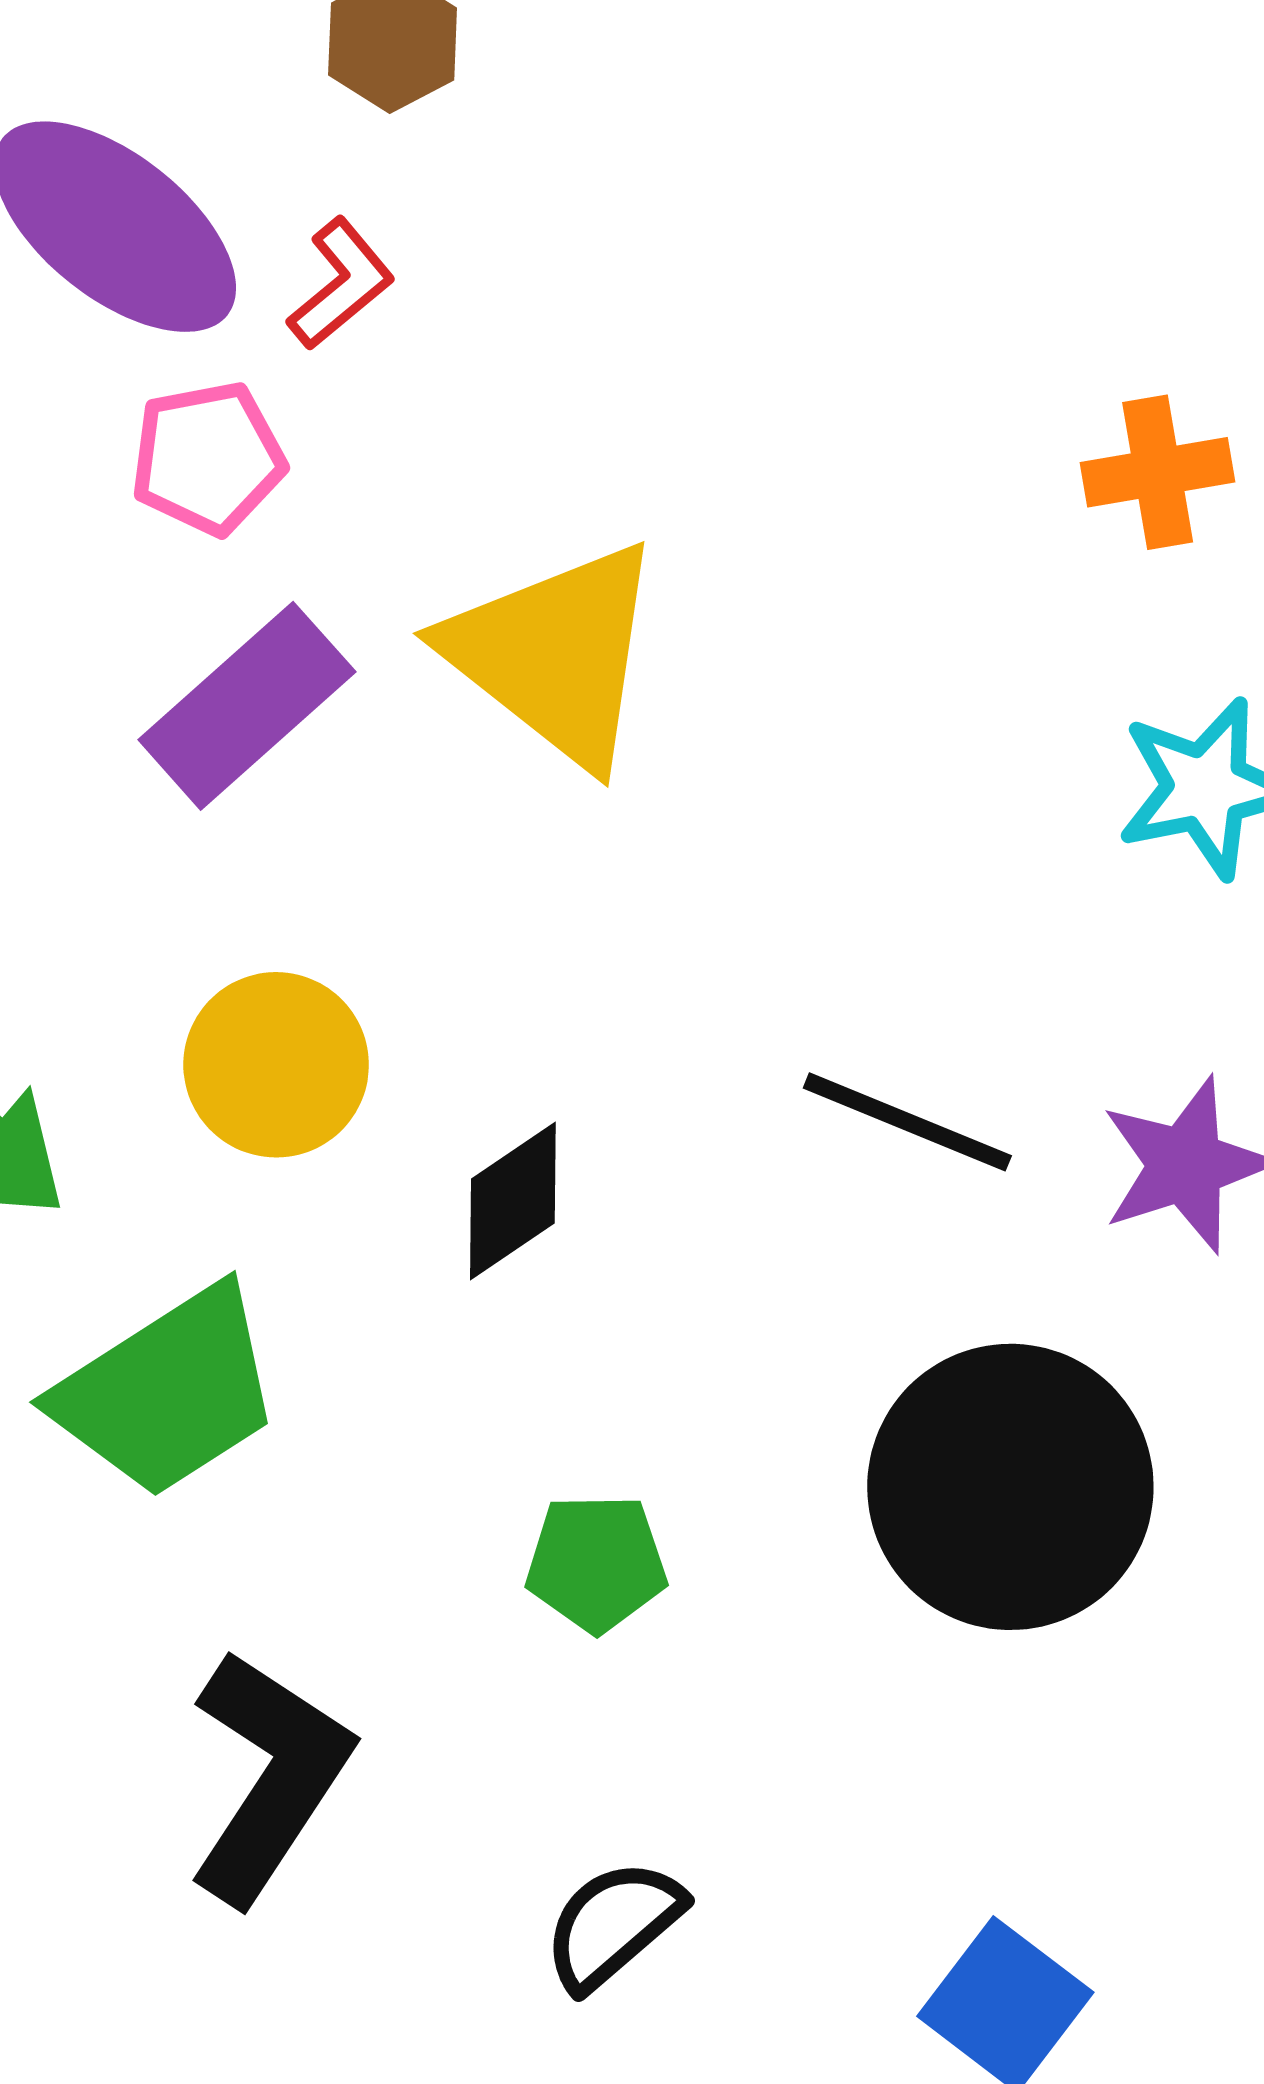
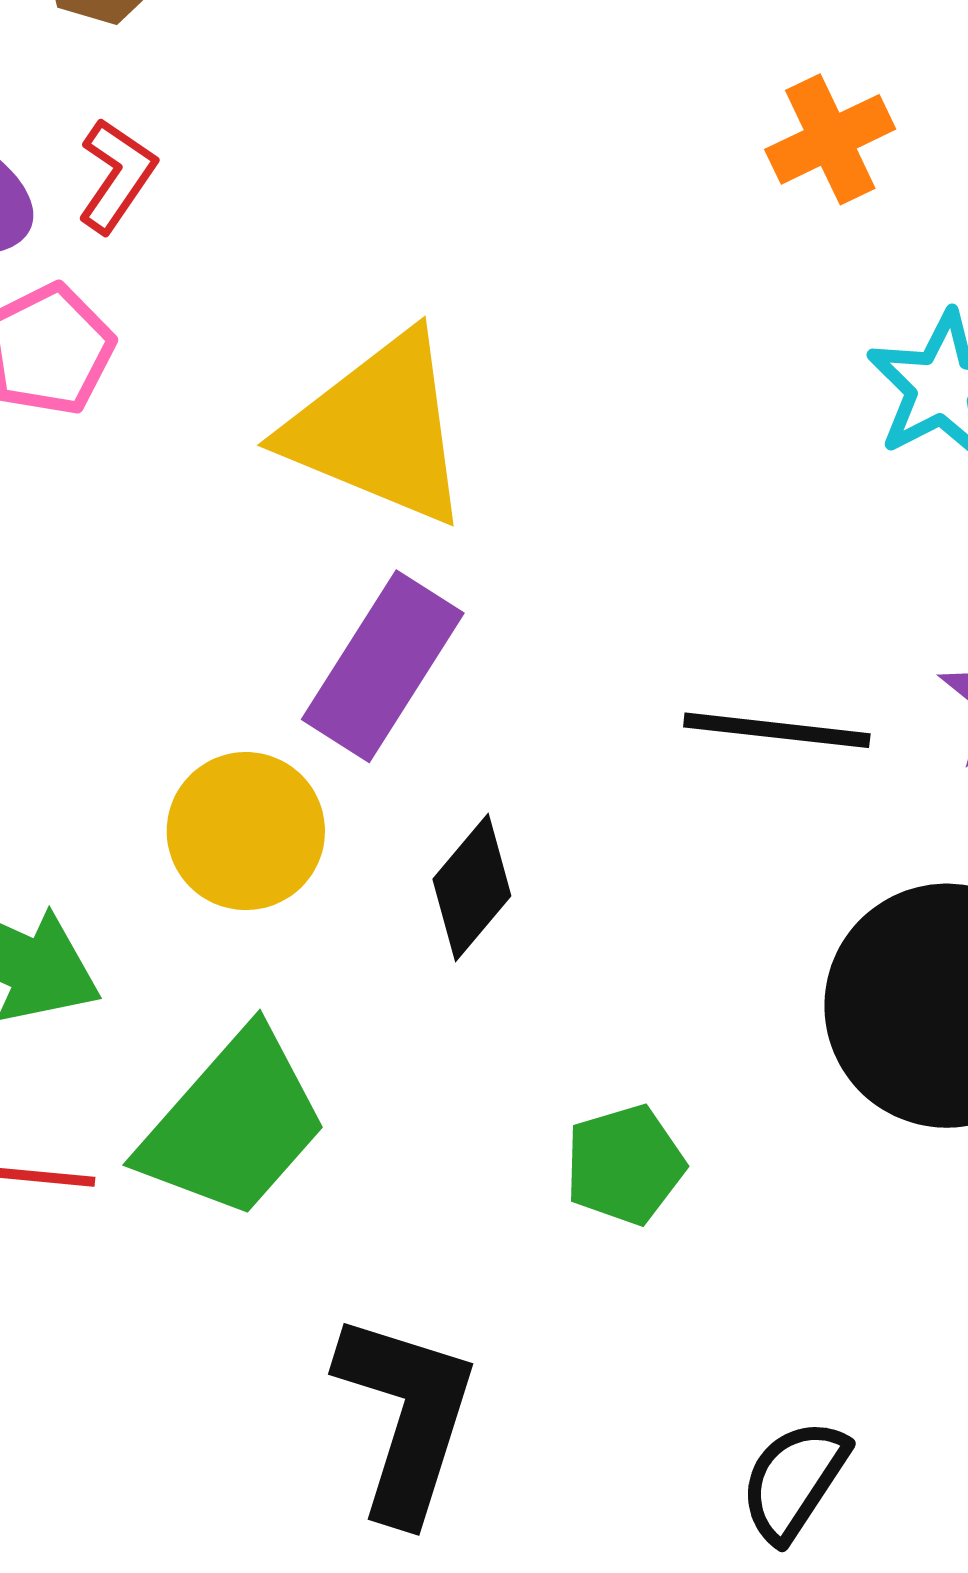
purple rectangle: (247, 706) -> (383, 666), moved
black semicircle: (613, 1925) -> (794, 1480), moved

